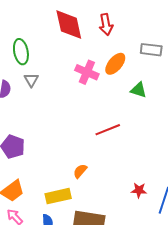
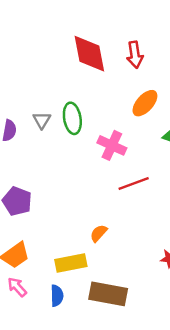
green ellipse: (21, 52) -> (72, 118), moved
pink cross: (87, 72) -> (112, 145), moved

